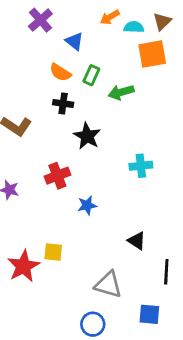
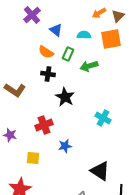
orange arrow: (110, 17) -> (99, 13), moved
cyan semicircle: (134, 27) -> (84, 35), moved
cyan cross: (141, 166) -> (103, 118), turned 35
black triangle: (137, 241) -> (100, 171), size x1.5
yellow square: (53, 252) -> (33, 158), moved

